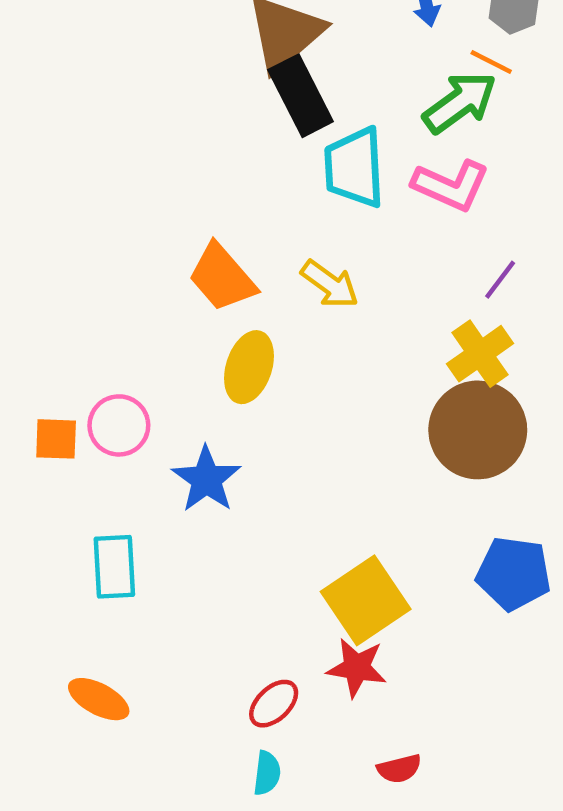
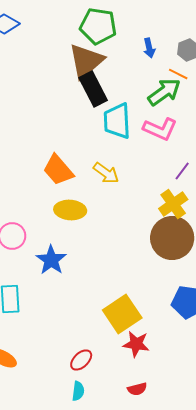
yellow ellipse: (249, 367) -> (70, 210), turned 76
red star: (357, 668) -> (136, 344), moved

